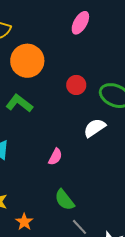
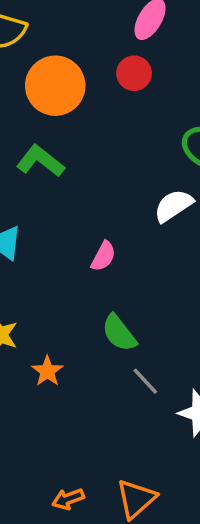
red circle: (76, 85) -> (134, 73), moved

